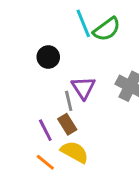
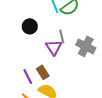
gray line: (69, 101) -> (62, 36), moved

